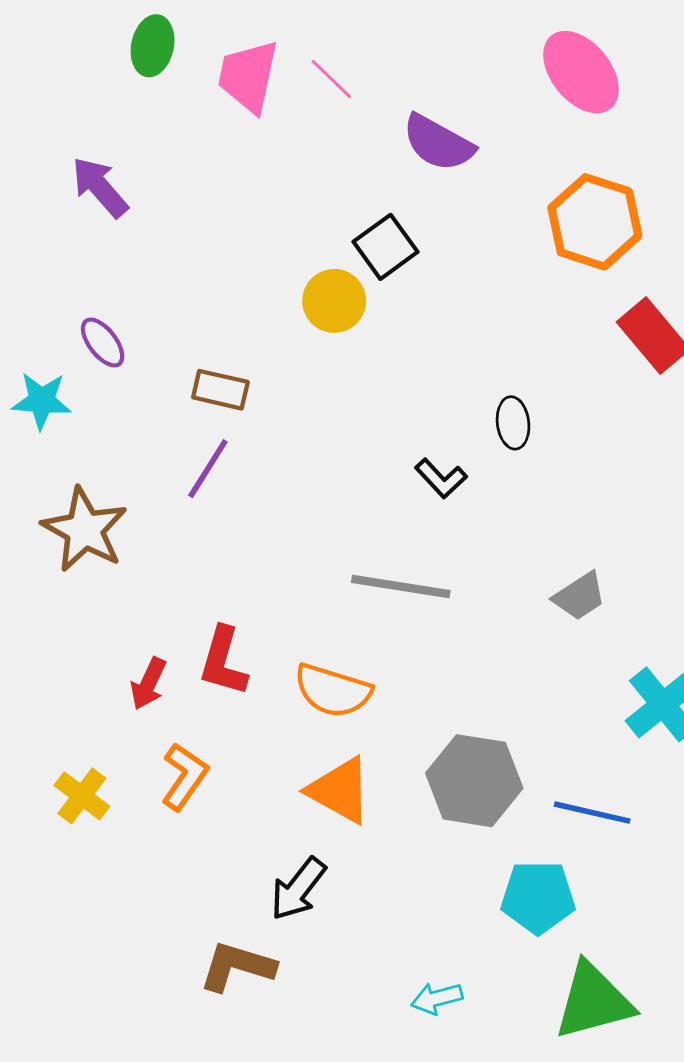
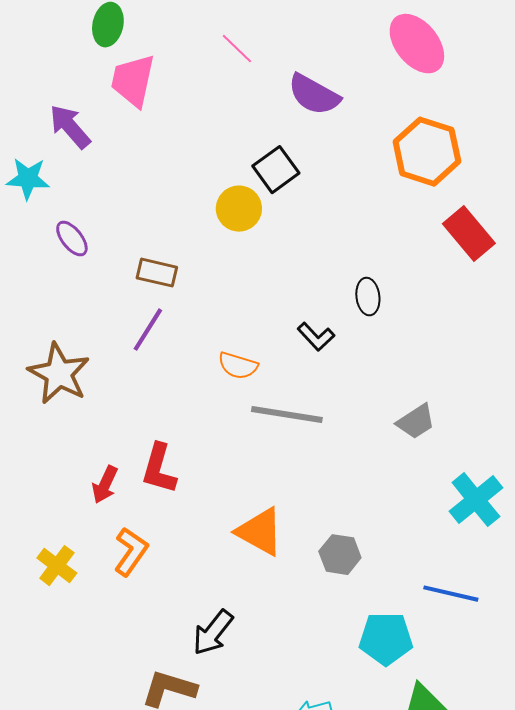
pink trapezoid: (248, 76) -> (133, 81), moved
cyan star: (42, 401) -> (28, 179), moved
orange semicircle: (333, 691) -> (238, 366), moved, size x0.7
gray hexagon: (474, 781) -> (340, 555), size x0.6
orange triangle: (340, 790) -> (260, 532), moved
blue line: (592, 813) -> (451, 594), moved

